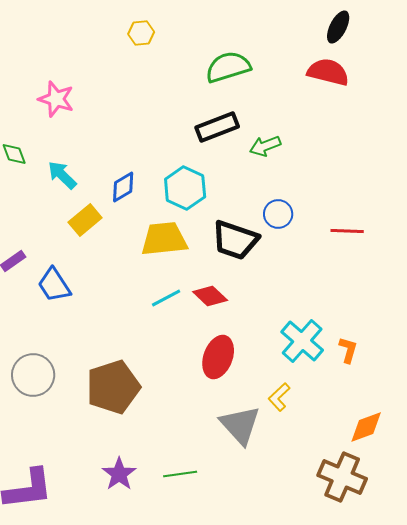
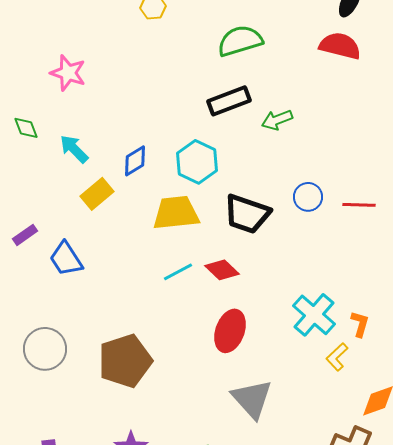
blue circle: (278, 214) -> (308, 197), moved
yellow L-shape: (279, 397) -> (337, 357), moved

